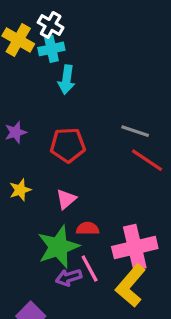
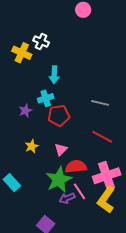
cyan cross: (51, 49) -> (46, 98), moved
red line: (147, 160) -> (102, 137), moved
red semicircle: (88, 229) -> (76, 167), size x1.5

